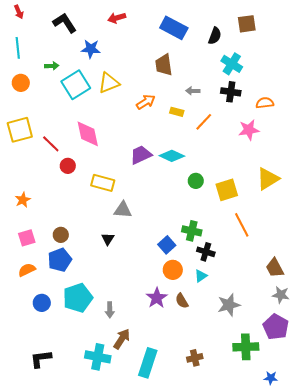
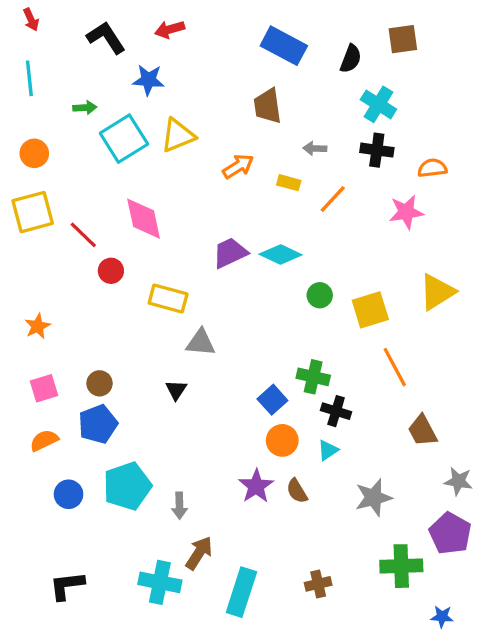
red arrow: (117, 18) -> (170, 29), moved
orange circle: (21, 83) -> (34, 153), moved
brown trapezoid: (275, 268) -> (422, 431), moved

